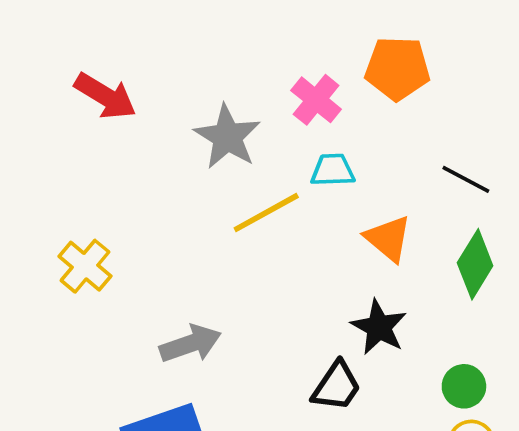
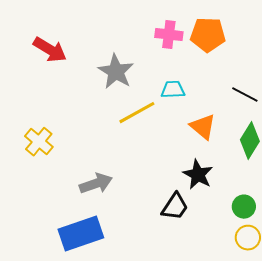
pink cross: (316, 100) -> (169, 35), moved, turned -32

